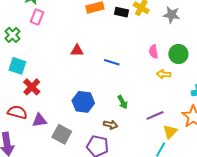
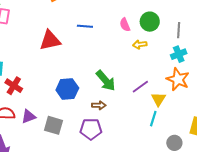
red triangle: (77, 51) -> (50, 40), size x1.6
blue line: (112, 62) -> (85, 26), moved
green arrow: (123, 102) -> (106, 81), size x1.6

